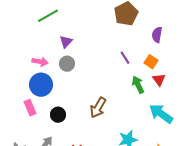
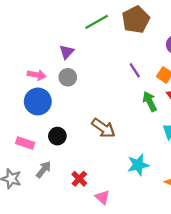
green line: (48, 16) -> (97, 22), moved
pink rectangle: (30, 108) -> (25, 143), moved, turned -49
brown arrow: (98, 108) -> (104, 128), turned -85

